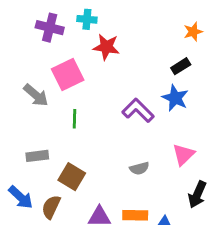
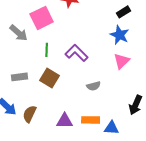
purple L-shape: (138, 110) -> (77, 53), moved
pink triangle: (183, 155) -> (122, 61), moved
brown square: (72, 177) -> (50, 78), moved

